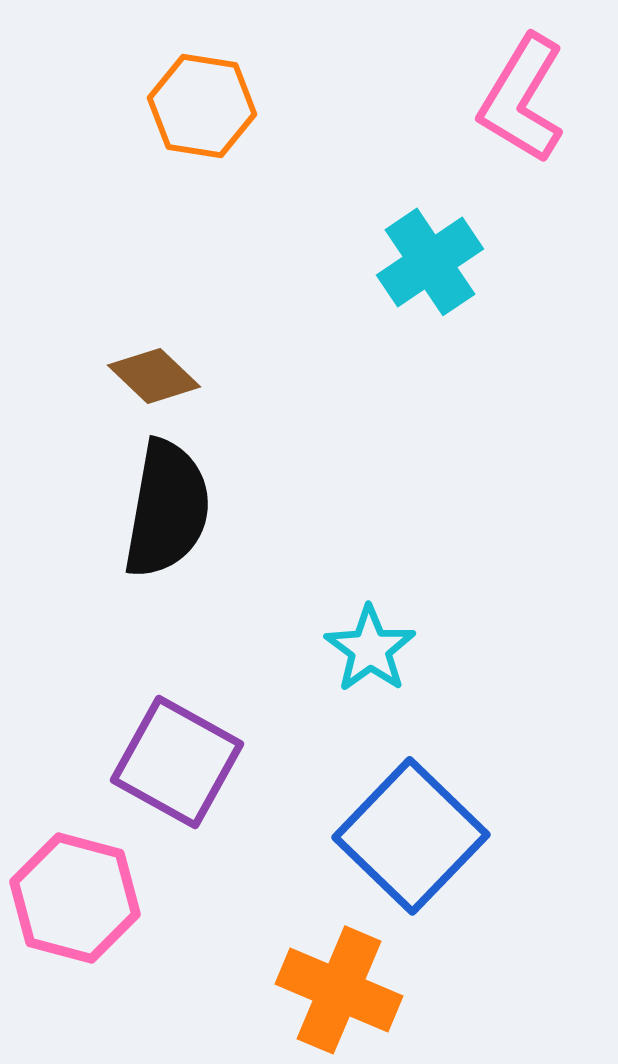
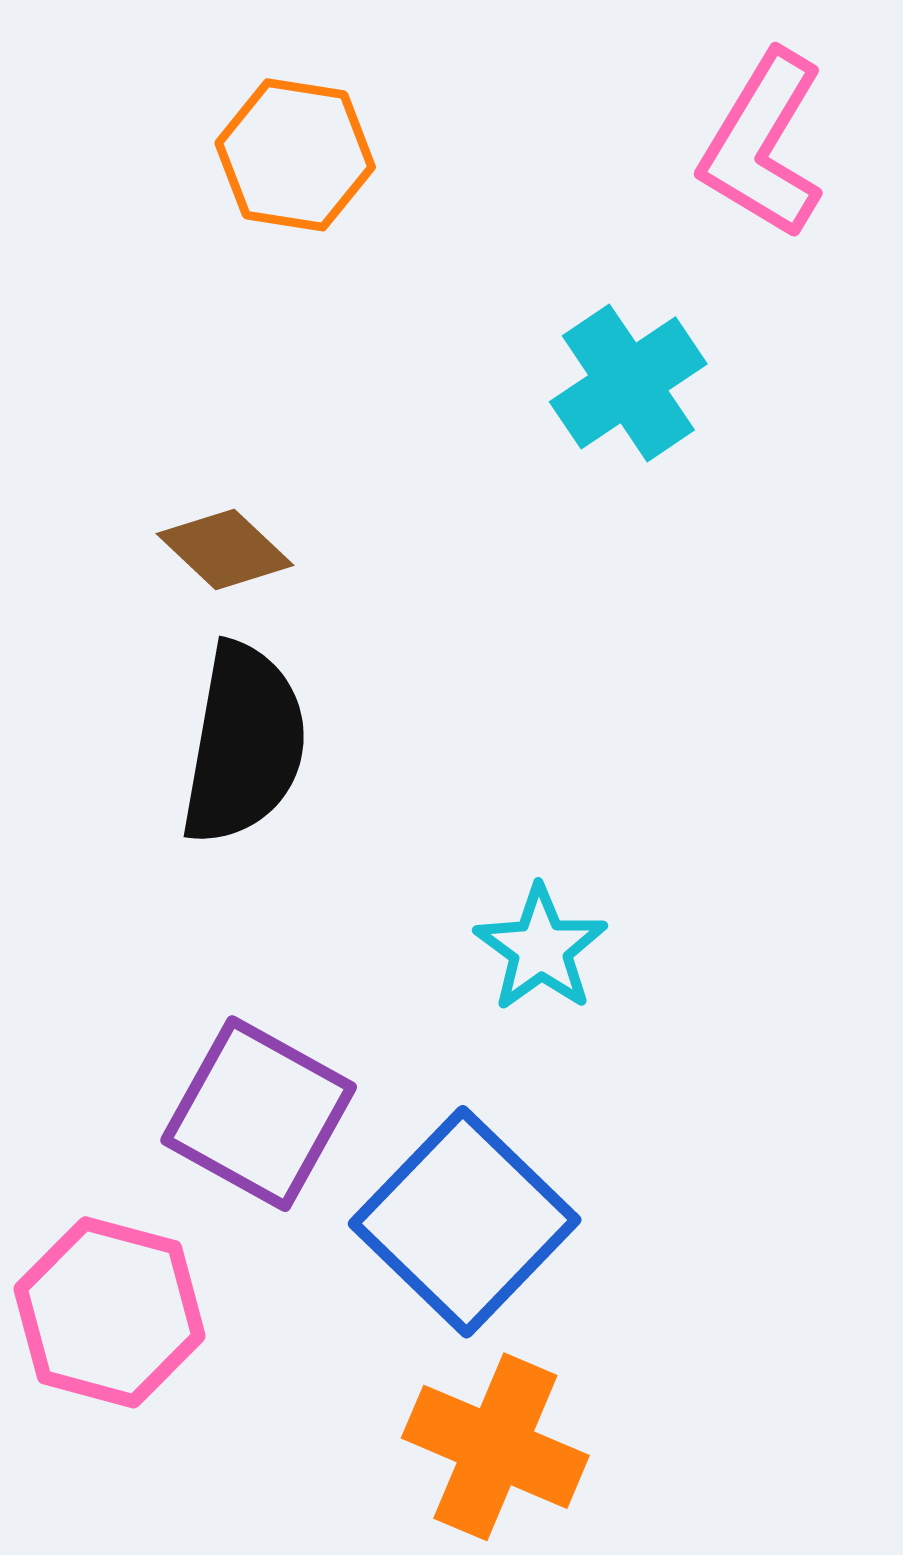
blue square: (411, 836) -> (465, 1222), moved

